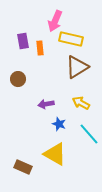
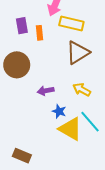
brown circle: (18, 79) -> (17, 65), size x1.6
yellow triangle: (55, 154) -> (70, 129), moved

